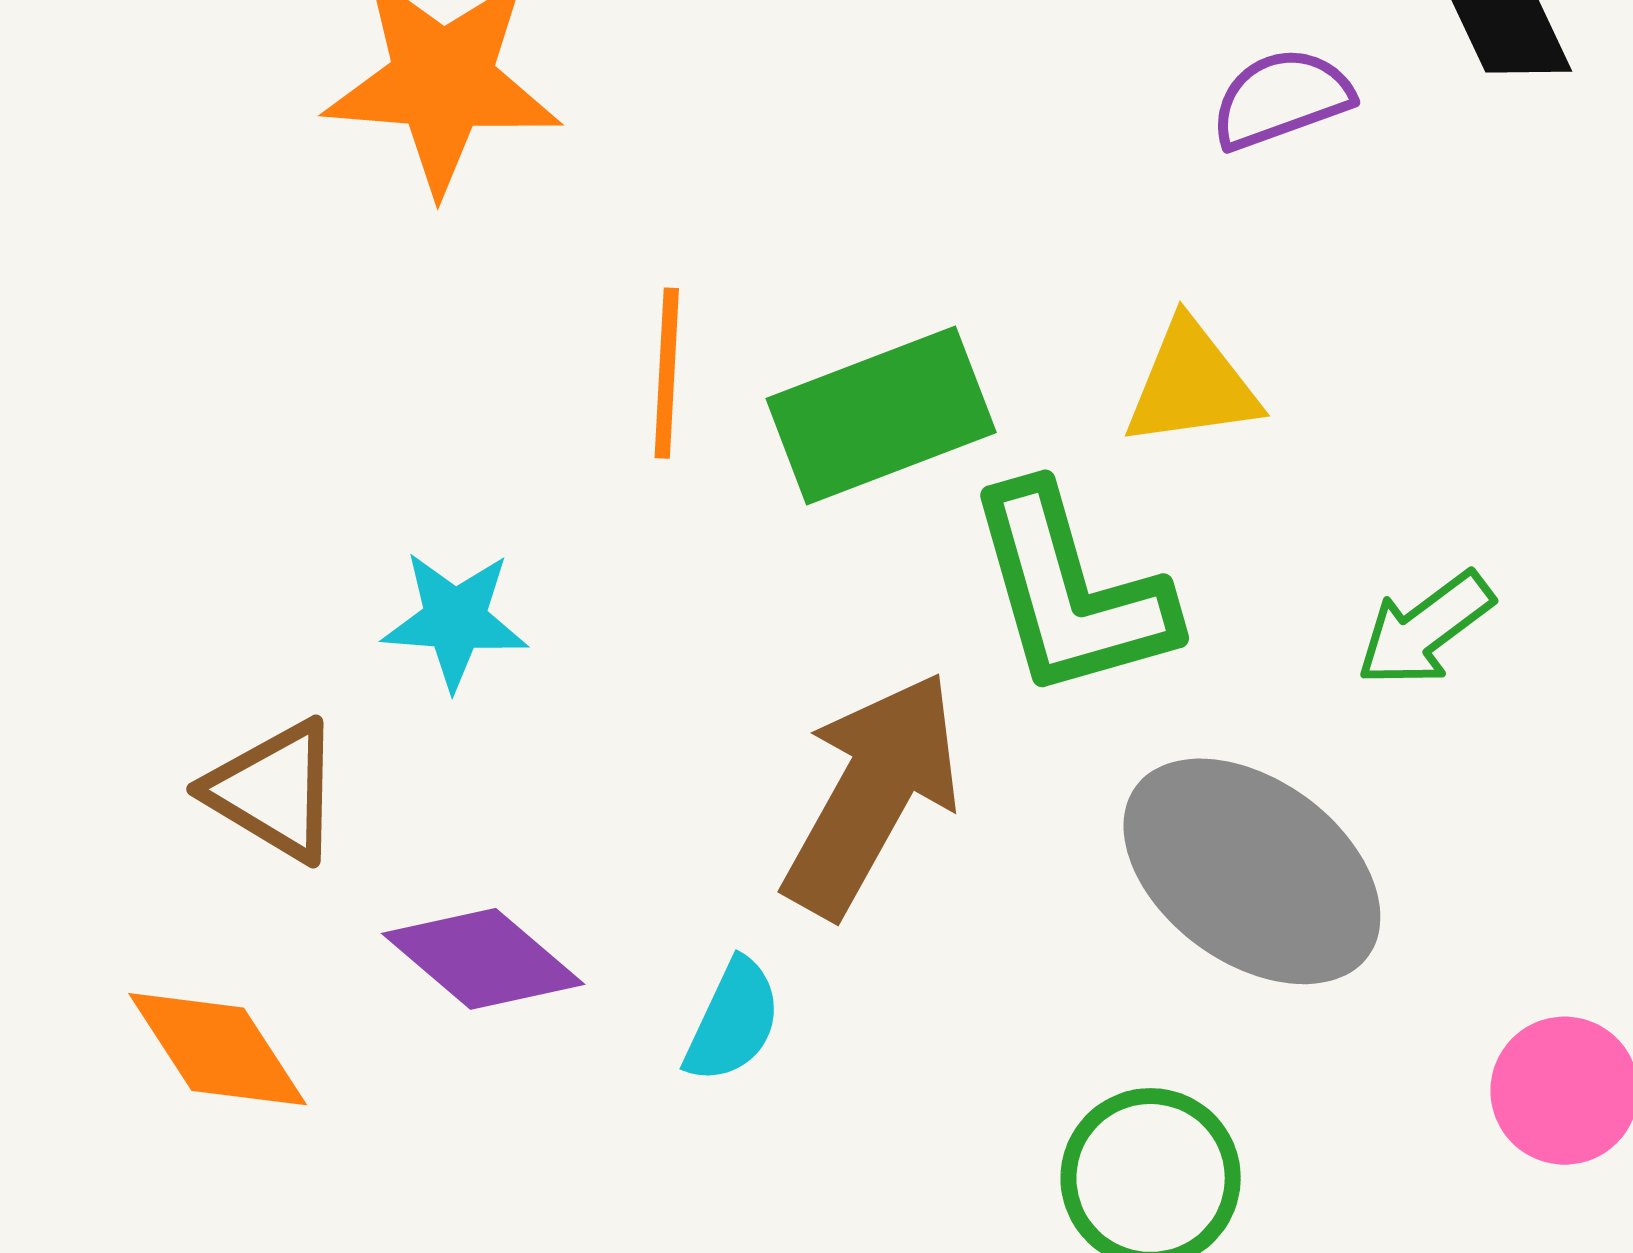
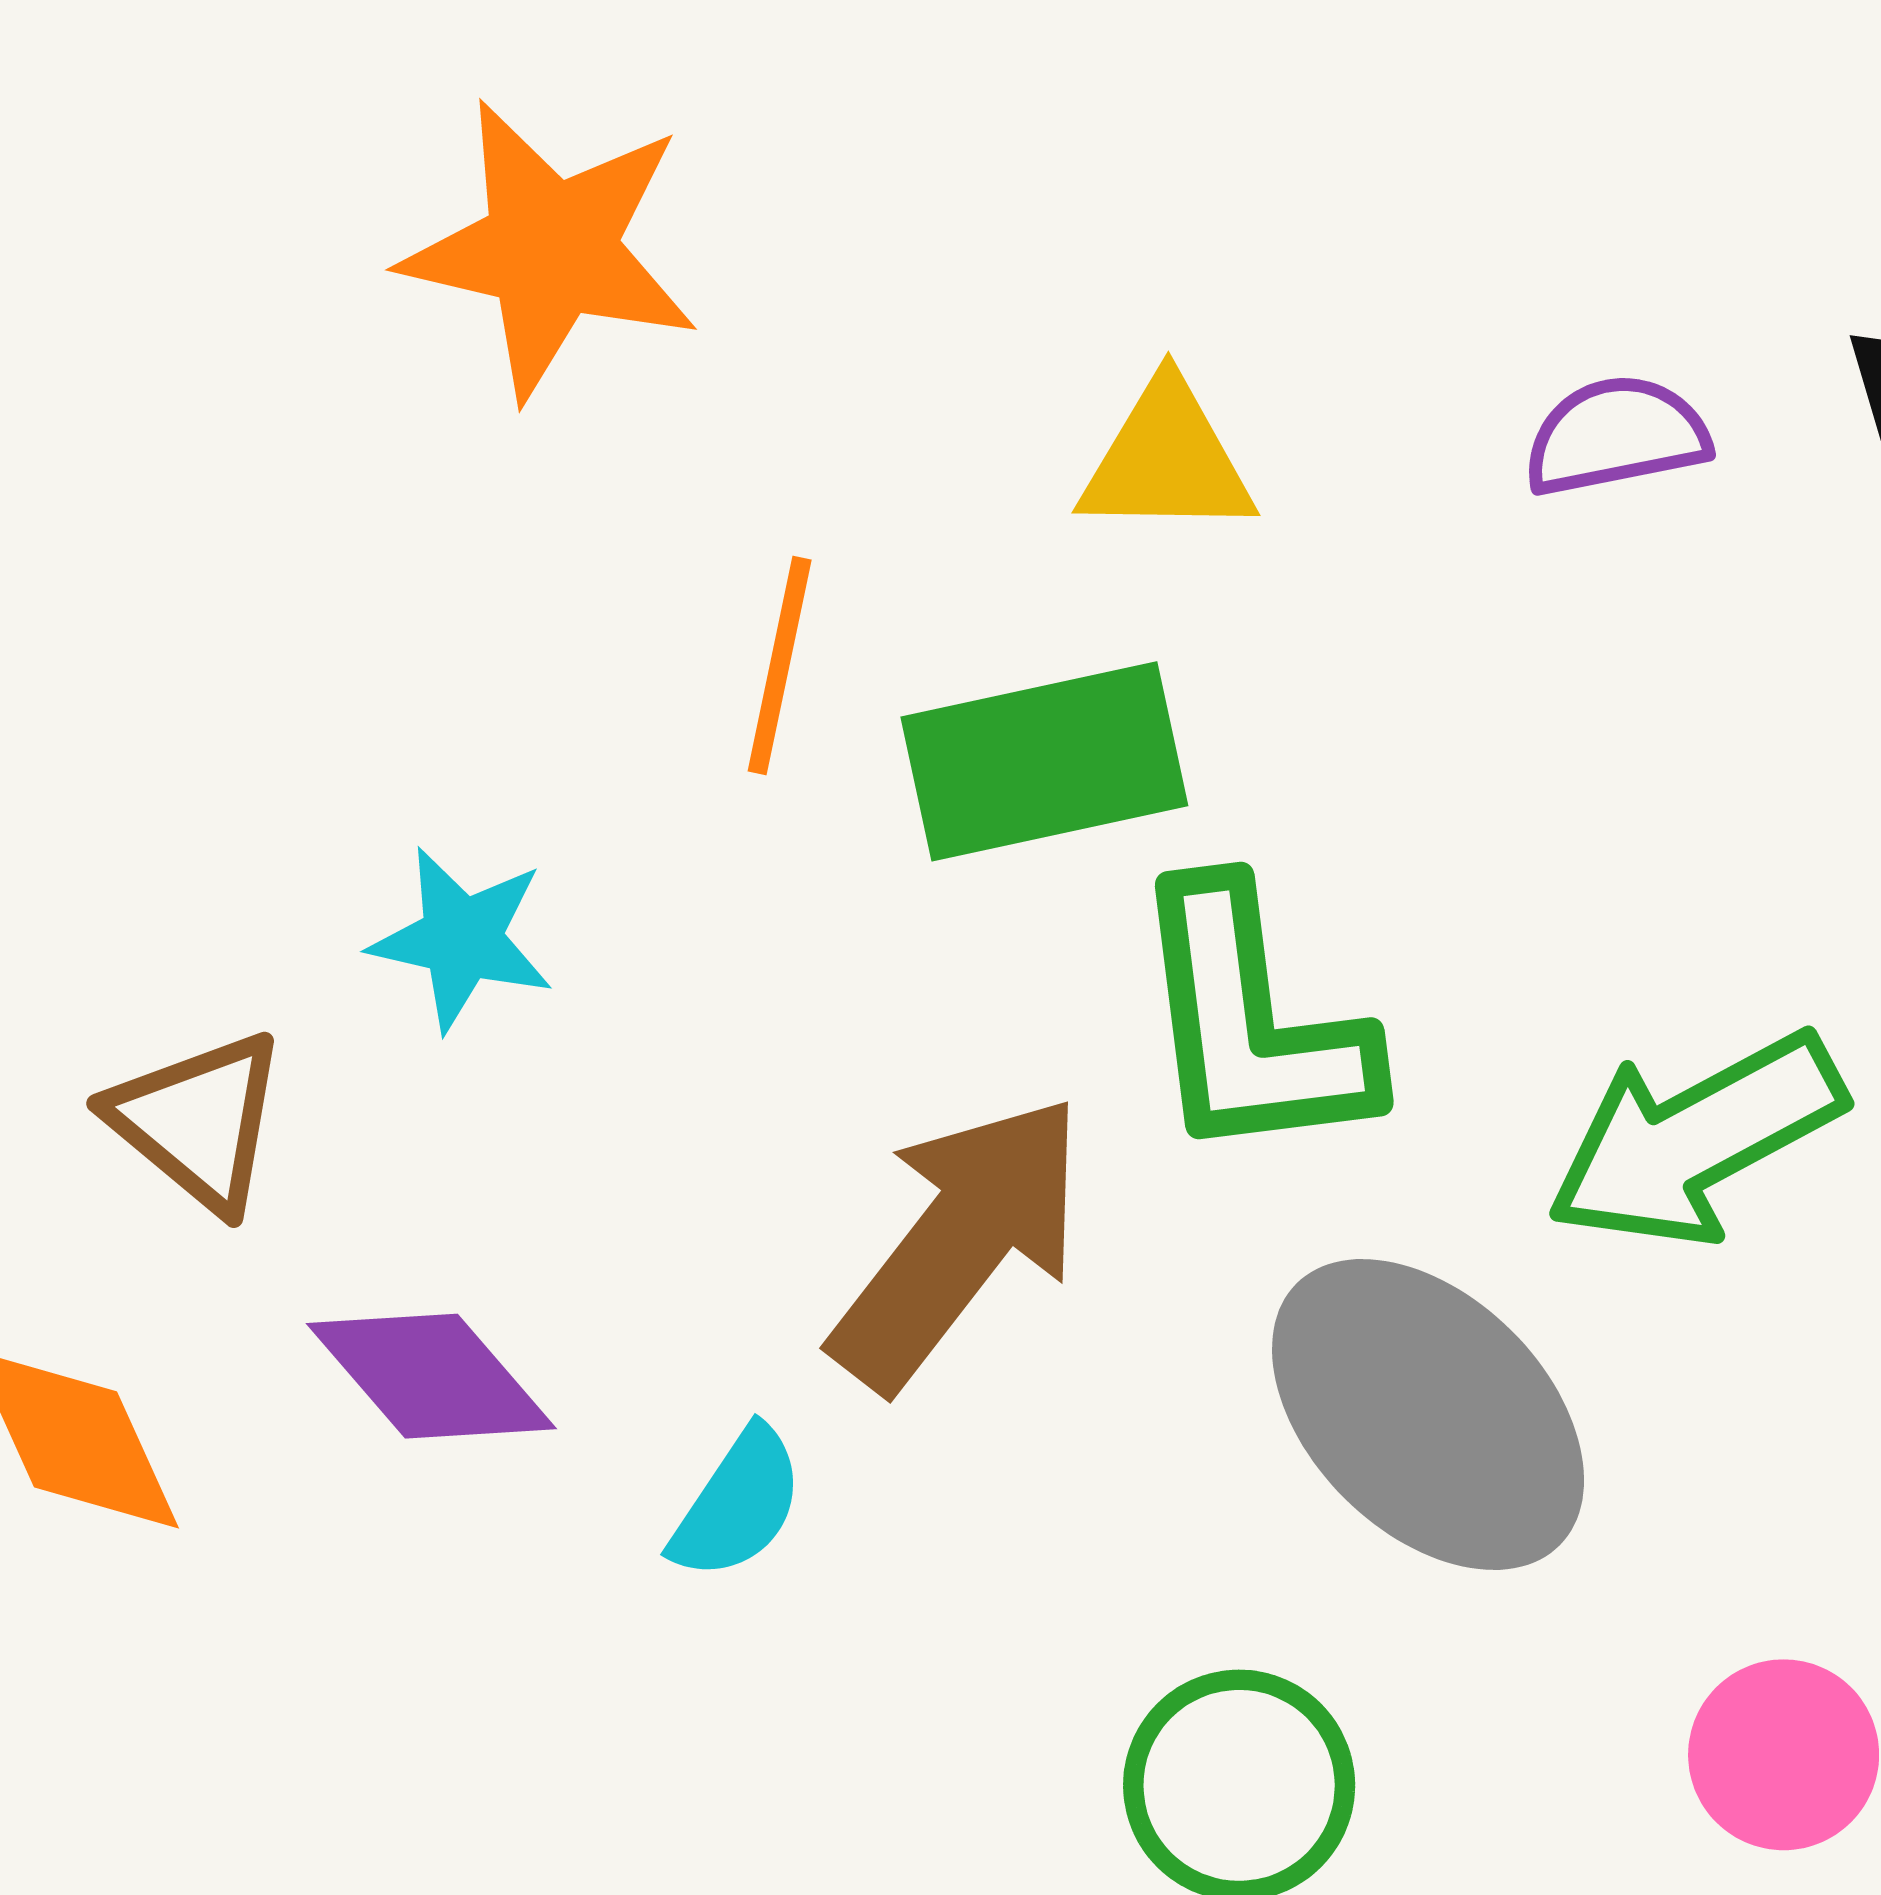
yellow triangle: (1192, 384) -> (1167, 460), moved
green arrow: (1425, 629) -> (1696, 1139), size x1.6

